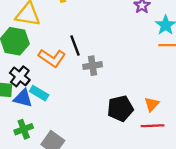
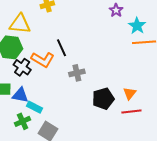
gray cross: (93, 66) -> (77, 73), moved
black cross: (20, 76) -> (22, 67), moved
cyan rectangle: (39, 93) -> (35, 107), moved

